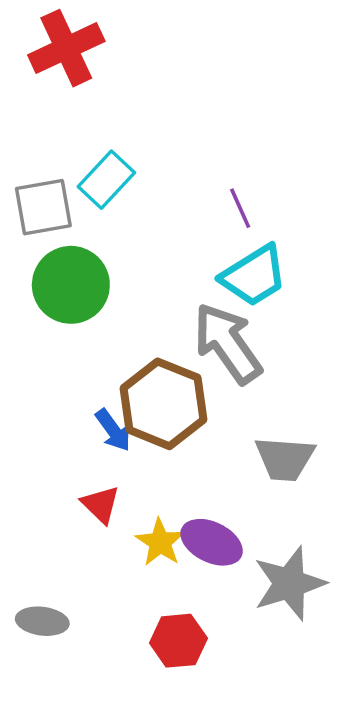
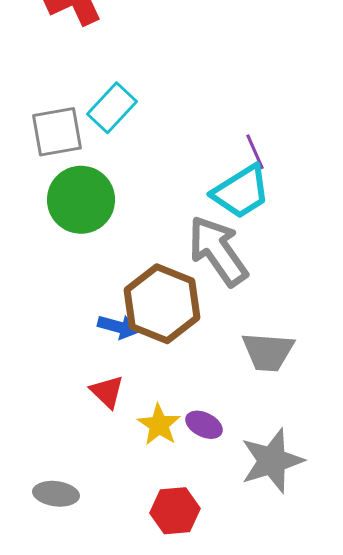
purple line: (240, 208) -> (255, 152), moved
blue arrow: (113, 430) -> (118, 327), turned -39
purple ellipse: (212, 542) -> (204, 425), size x0.7

